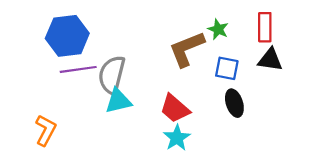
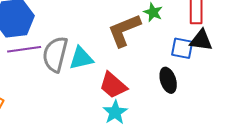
blue square: (227, 68) -> (182, 48), moved
cyan triangle: (118, 101) -> (81, 58), moved

